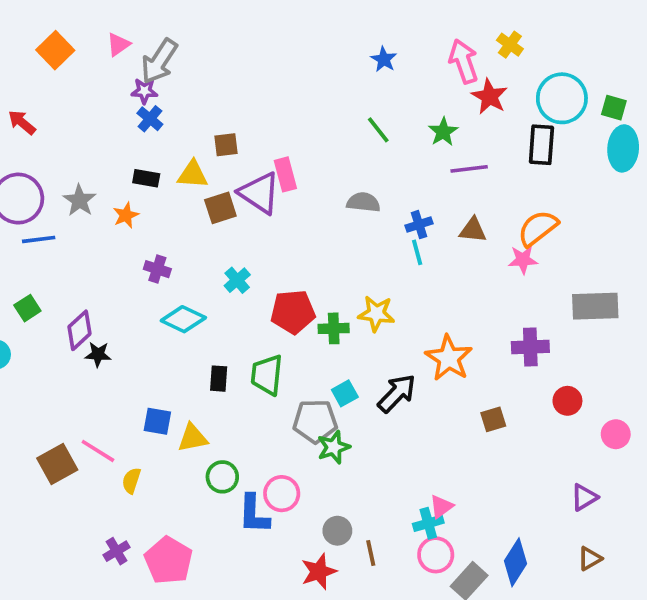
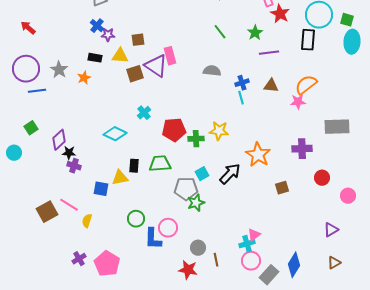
purple star: (144, 91) -> (108, 35), moved
purple cross: (157, 269) -> (74, 166), moved
green trapezoid: (267, 375) -> (160, 164), turned 80
yellow triangle: (193, 438) -> (120, 178), moved
red star: (319, 572) -> (188, 270), turned 30

